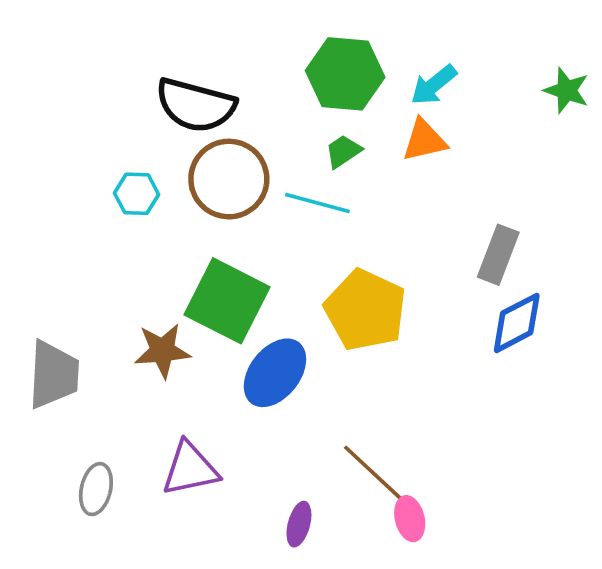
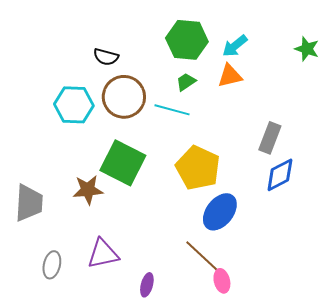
black semicircle: (196, 105) -> (106, 57), size x0.6
cyan hexagon: (137, 194) -> (74, 105), size x1.6
blue ellipse: (275, 373) -> (220, 212), moved
purple ellipse: (299, 524) -> (147, 285), moved

